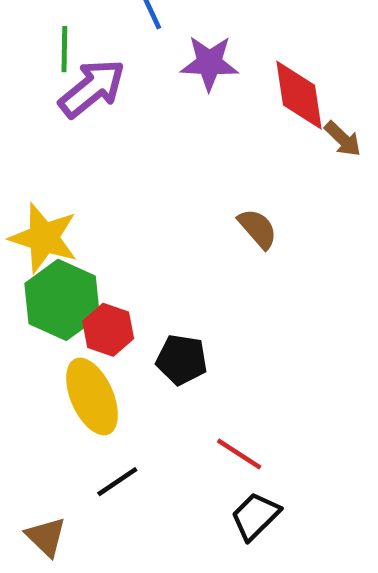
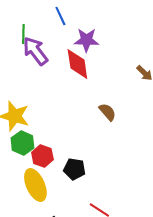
purple arrow: (92, 88) -> (35, 51), turned -88
red diamond: (299, 95) -> (77, 64), moved
green hexagon: (62, 300) -> (22, 143), size x0.7

